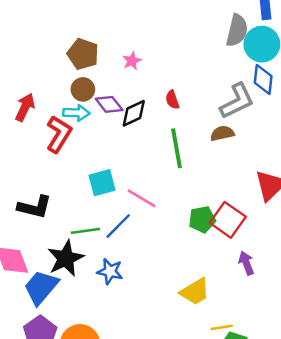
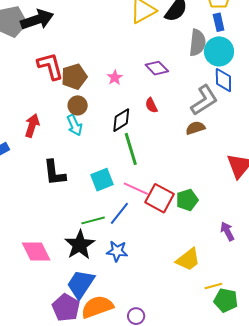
brown pentagon: (83, 54) -> (74, 77), turned -30
purple diamond: (109, 104) -> (157, 68), moved
cyan arrow: (76, 113) -> (74, 125), turned 70
red L-shape: (59, 134) -> (50, 66), moved, turned -40
green line: (176, 148) -> (131, 149), moved
black L-shape: (35, 207) -> (54, 173), moved, turned 76
red square: (228, 220) -> (159, 198), moved
blue trapezoid: (41, 287) -> (81, 284), moved

